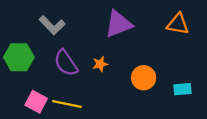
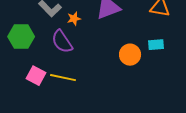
orange star: (100, 64) -> (74, 19), moved
cyan rectangle: (182, 89) -> (156, 45), moved

